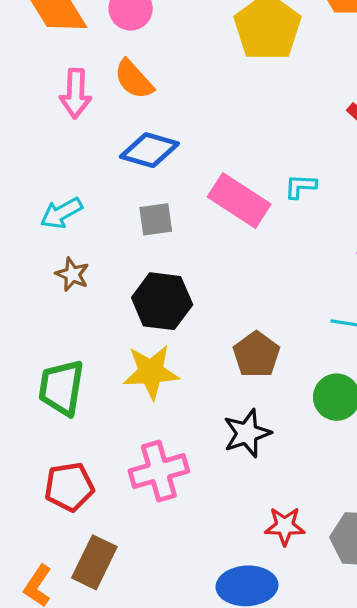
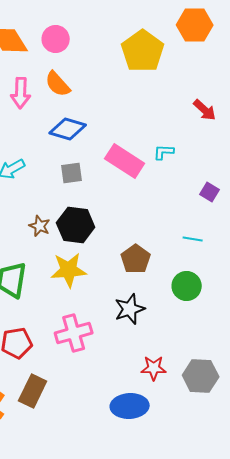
brown star: (72, 274) -> (40, 226), moved

